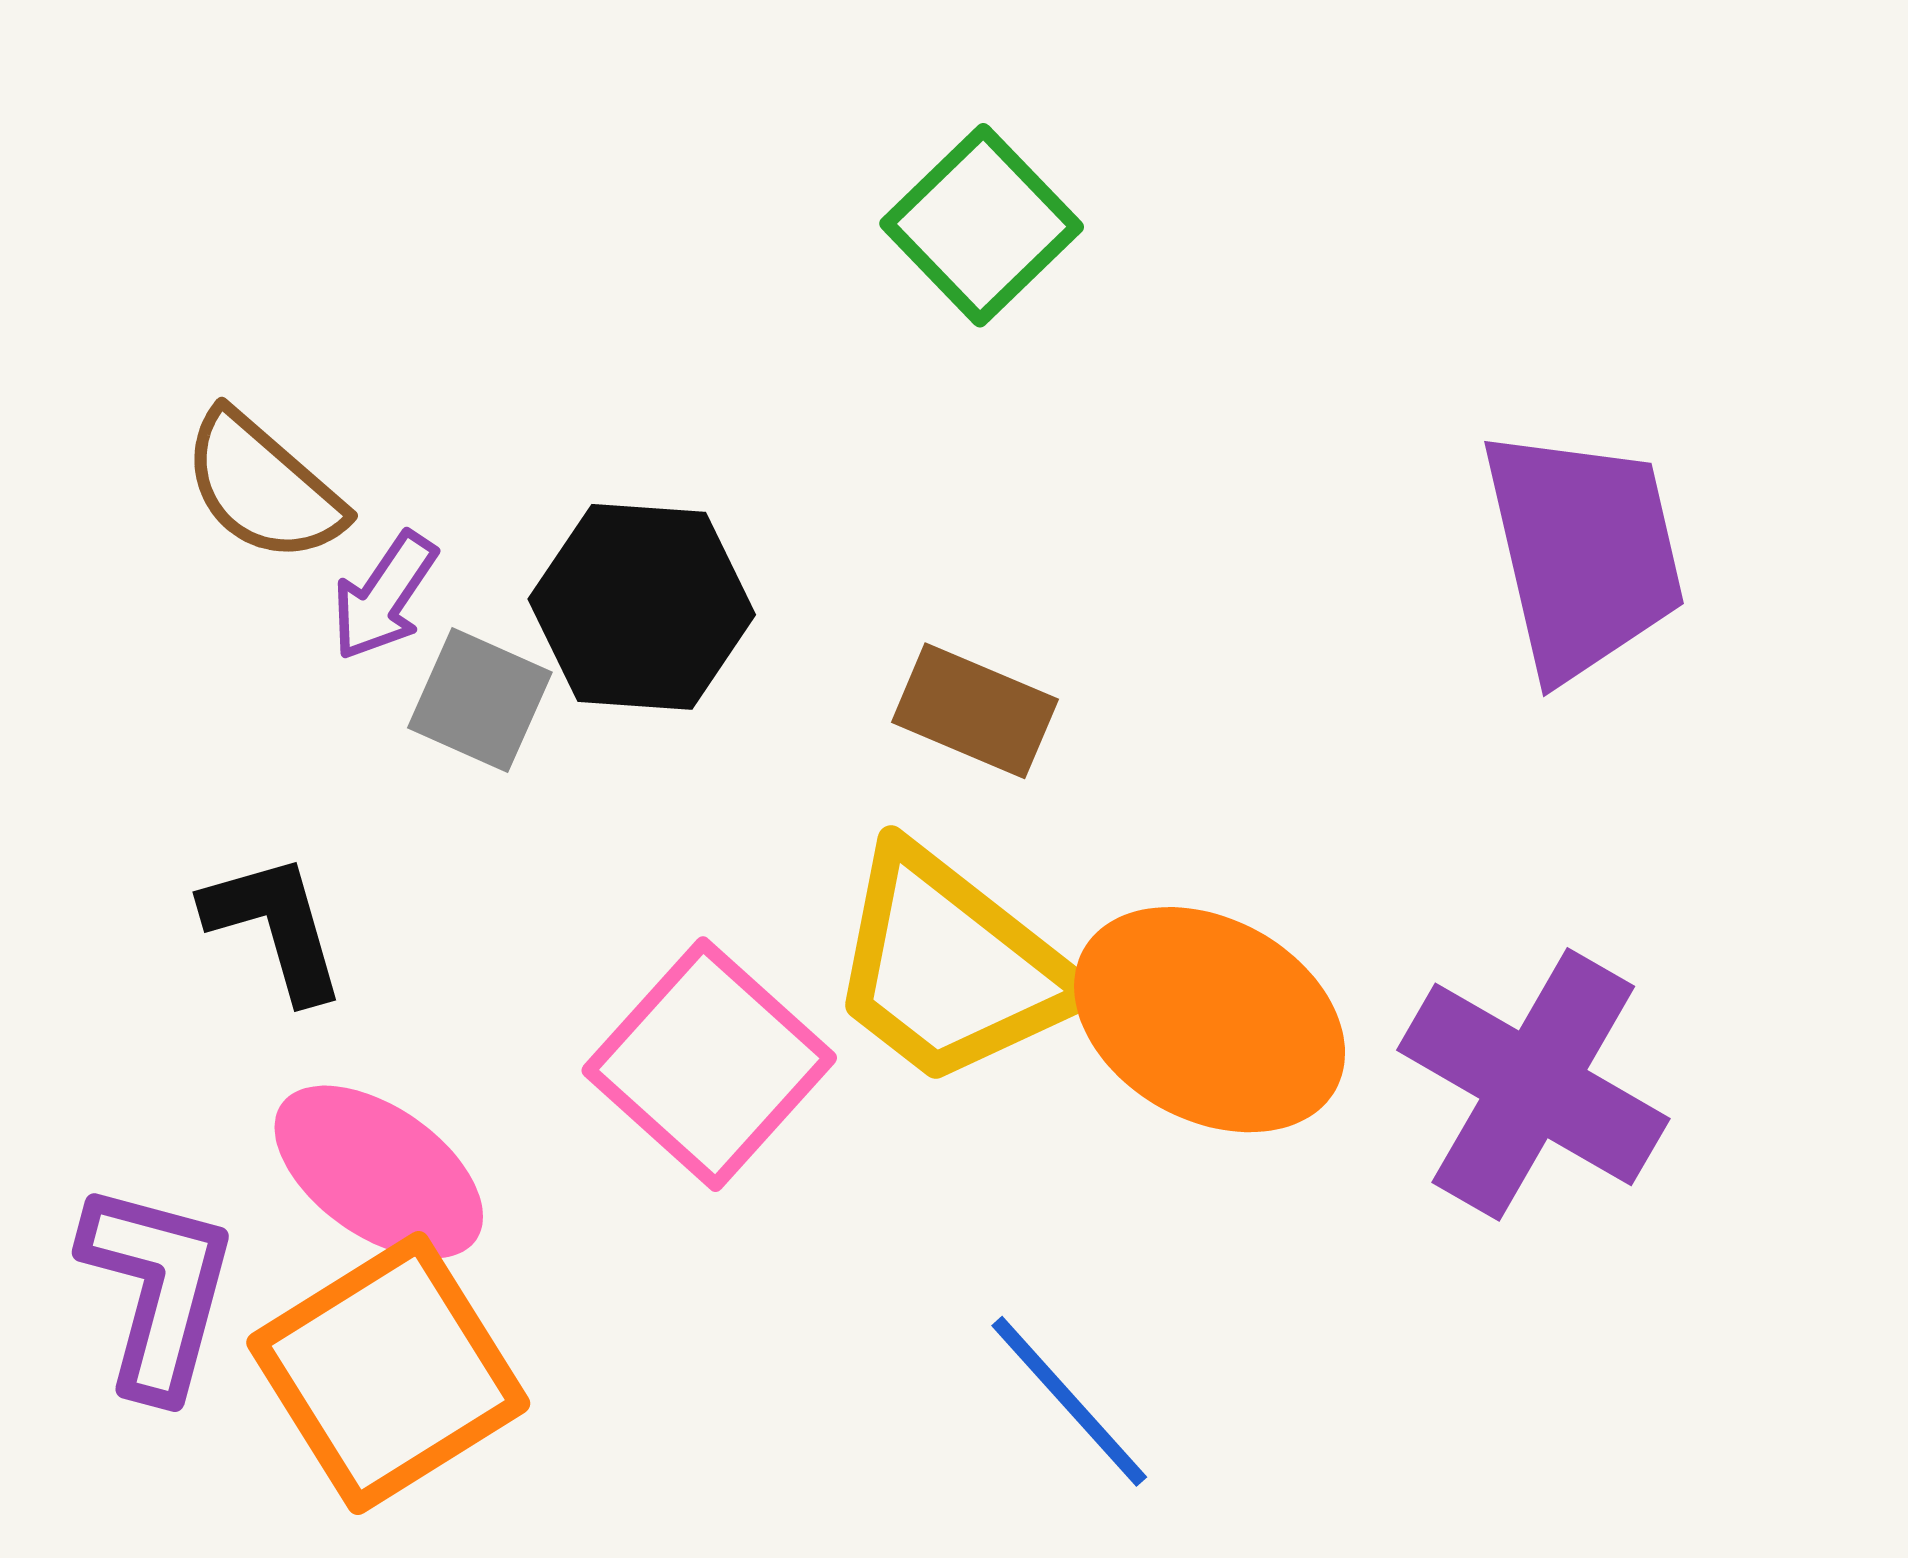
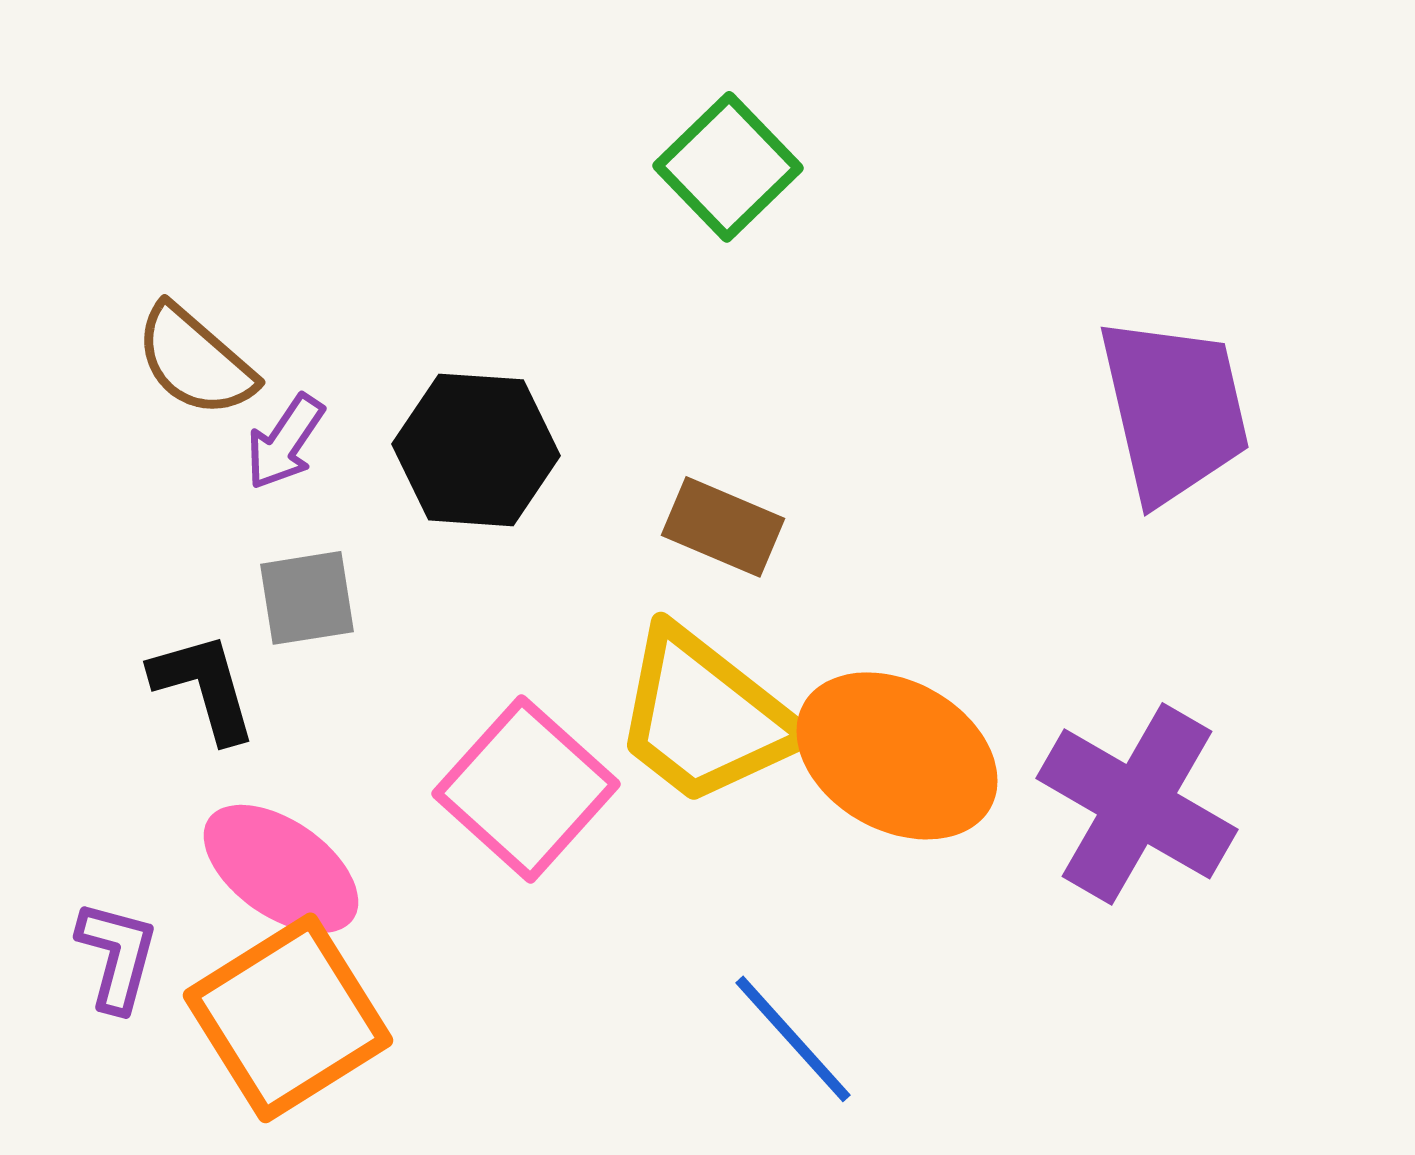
gray square: (480, 700) -> (307, 598), moved, turned -33
purple L-shape: (158, 1289) -> (117, 956), size x0.7

